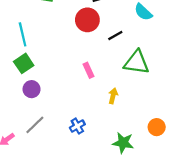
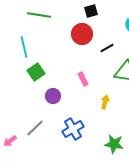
green square: (24, 63) -> (36, 72), moved
purple circle: (32, 89) -> (53, 96), moved
blue cross: (77, 126) -> (73, 129), size x1.5

